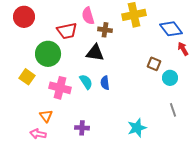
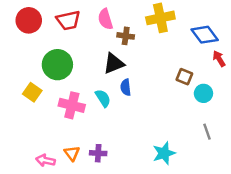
red trapezoid: (67, 31) -> (68, 20), moved
black triangle: (95, 53) -> (114, 63), turned -30
blue semicircle: (105, 83) -> (126, 87), moved
orange triangle: (46, 116) -> (72, 153), moved

